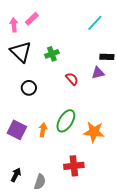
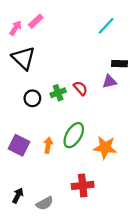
pink arrow: (14, 25) -> (16, 28), turned 40
green cross: (52, 54) -> (58, 93), moved
gray semicircle: (40, 182) -> (45, 203), turned 42

